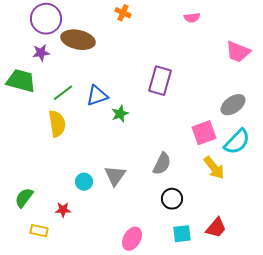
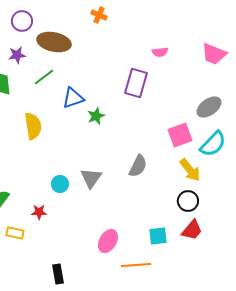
pink semicircle: (192, 18) -> (160, 52), moved
purple circle: (46, 19) -> (22, 21), size x0.7
green line: (63, 93) -> (44, 77), moved
black circle: (172, 199) -> (188, 201), moved

